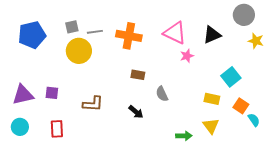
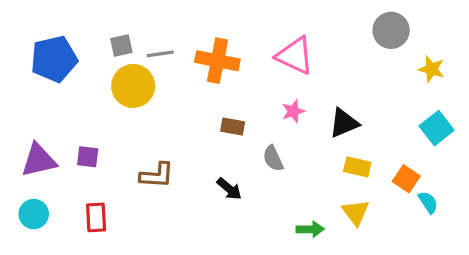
gray circle: (244, 15) -> (391, 30), moved
black triangle: (212, 35) -> (344, 123), moved
pink star: (187, 56) -> (293, 111), moved
cyan square: (231, 77) -> (437, 128), moved

